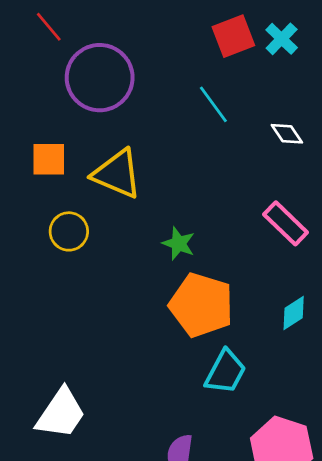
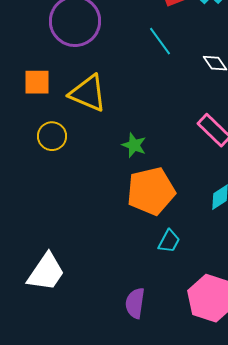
orange pentagon: (201, 305) -> (151, 191), turned -30
cyan trapezoid: (225, 372) -> (169, 241), size x0.7

